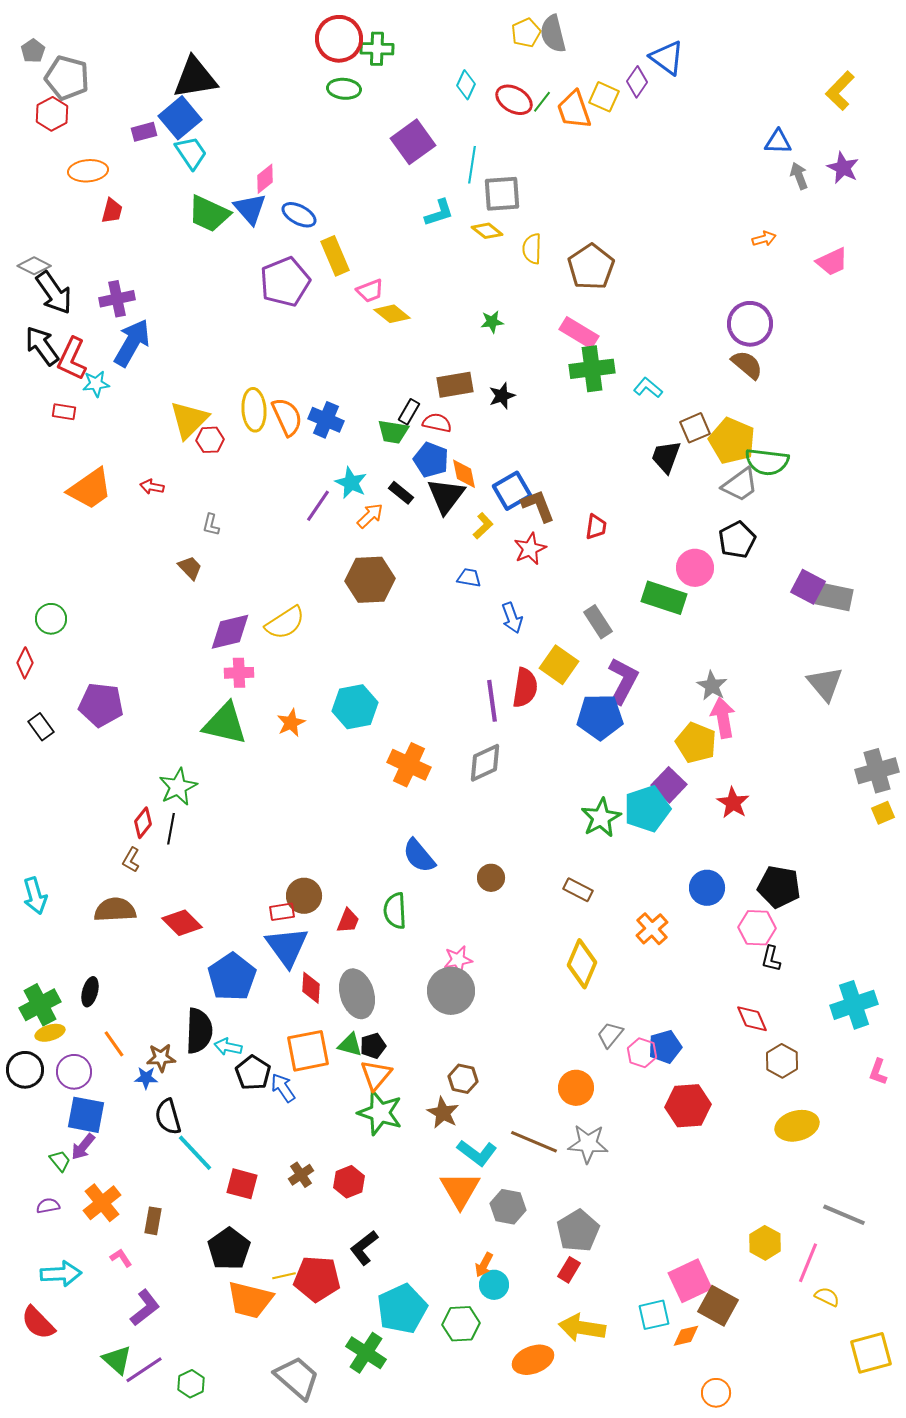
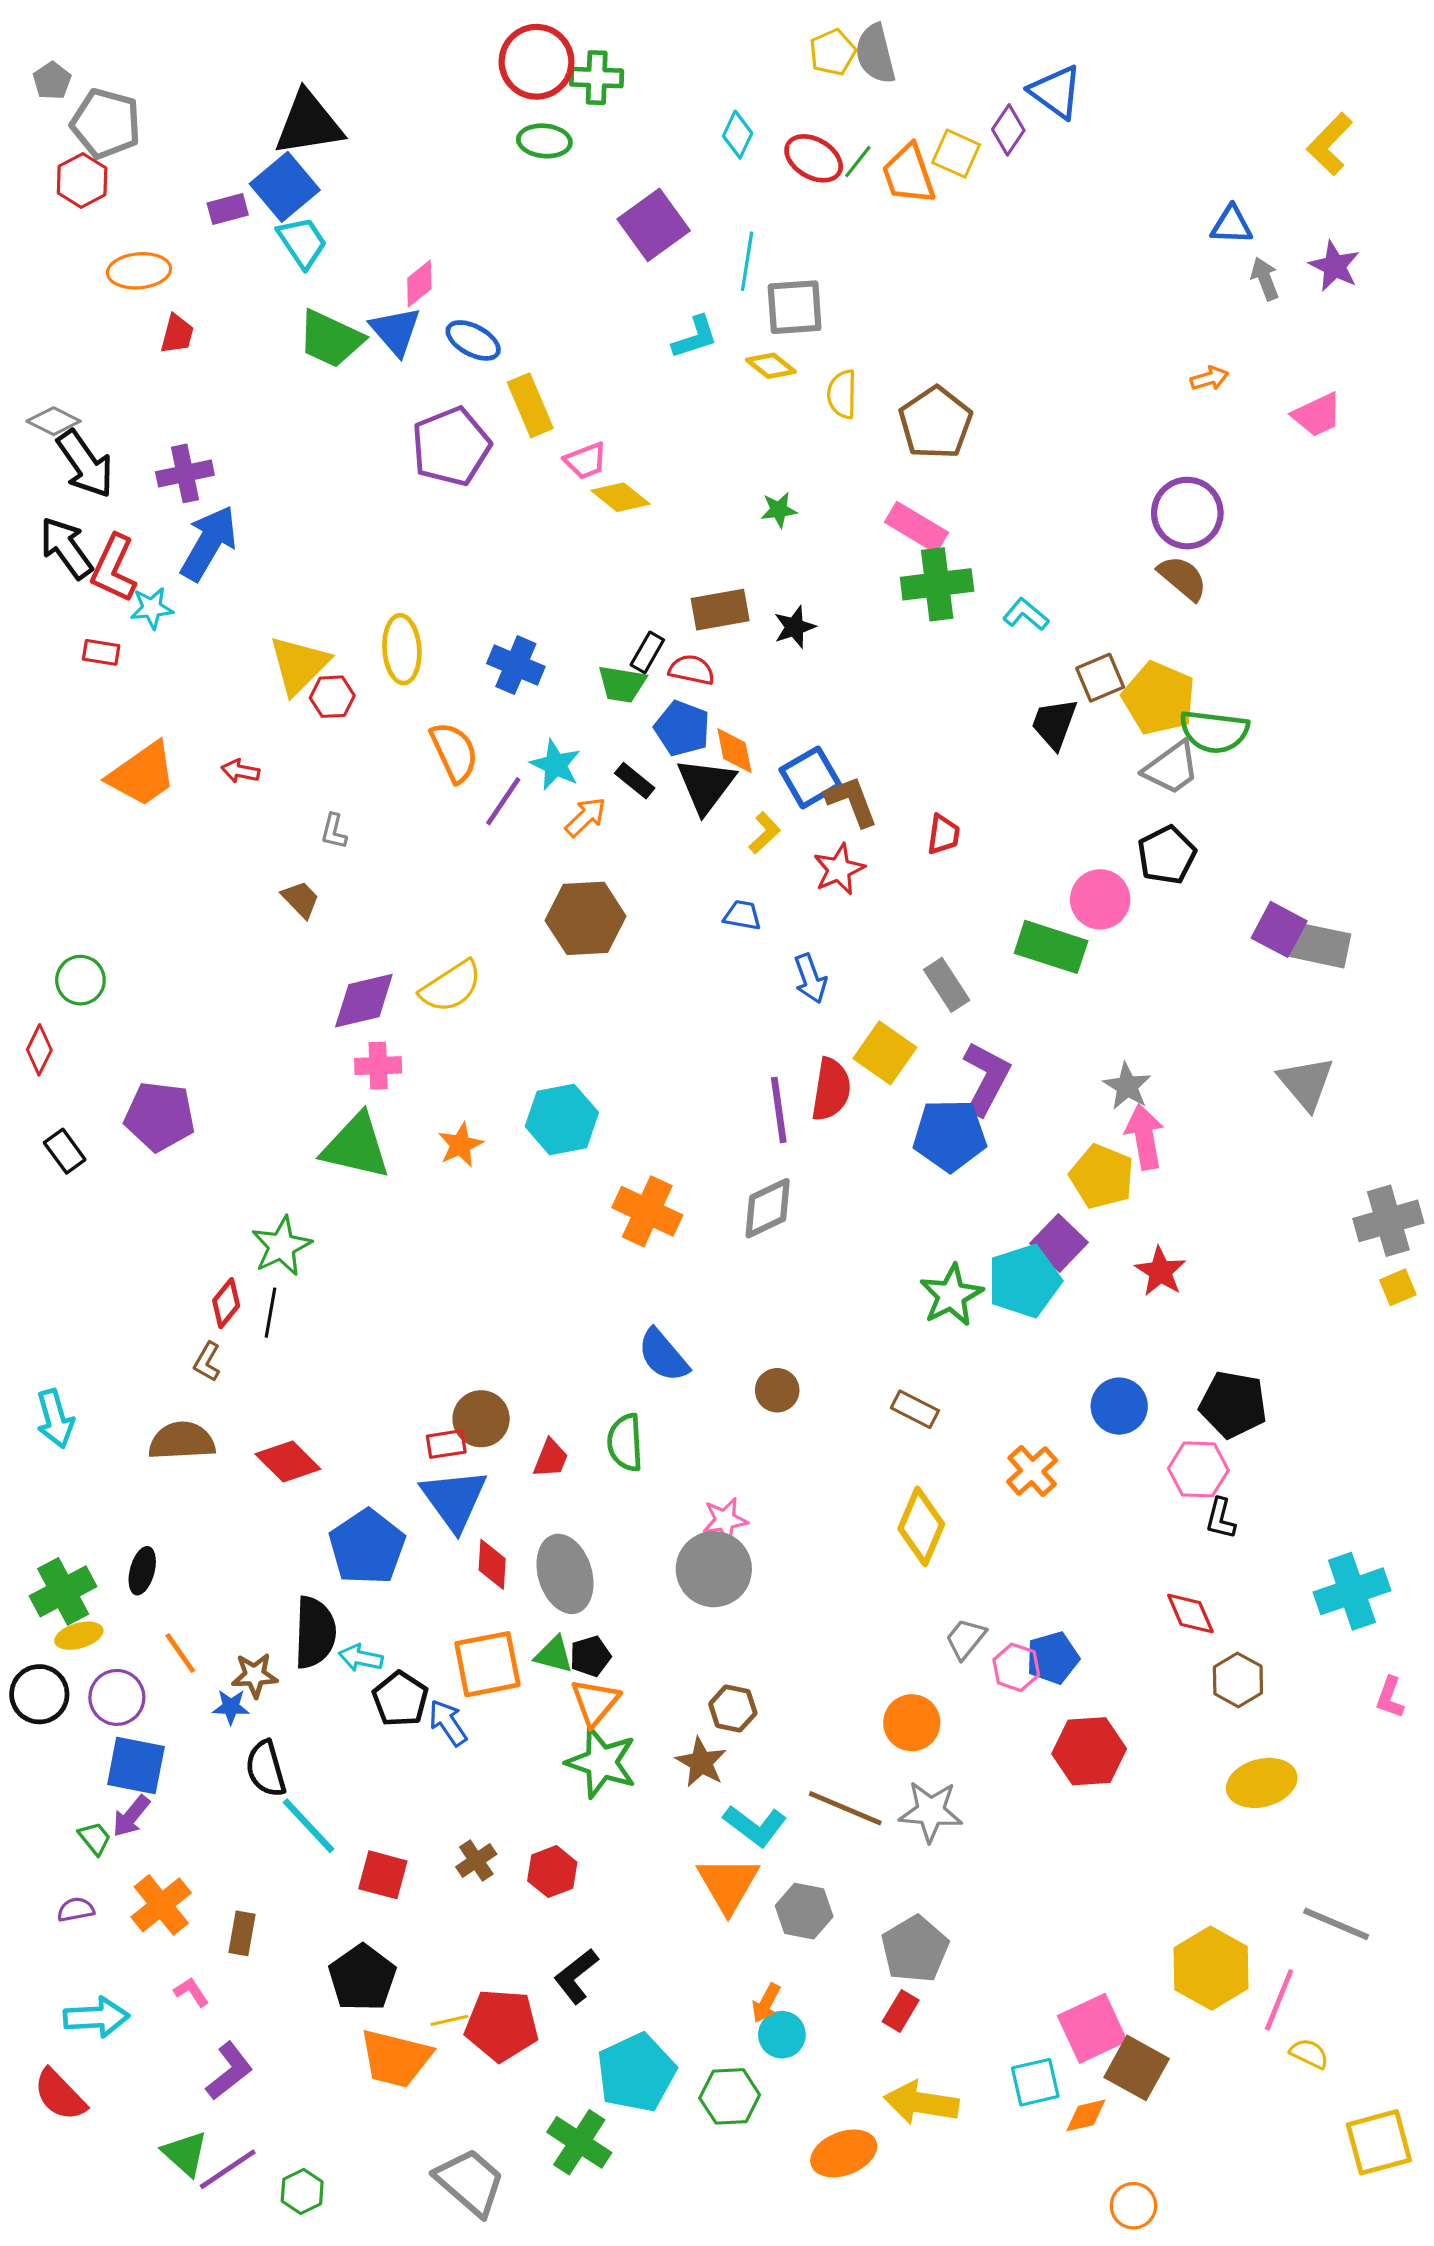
orange semicircle: (287, 417) -> (454, 752), moved
yellow hexagon: (765, 1243) -> (1211, 1968), size x1.5

